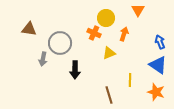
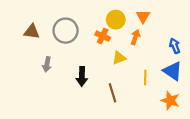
orange triangle: (138, 10) -> (143, 16), moved
gray circle: (60, 43) -> (66, 31), moved
yellow line: (130, 80) -> (145, 78), moved
brown line: (109, 95) -> (112, 93), moved

